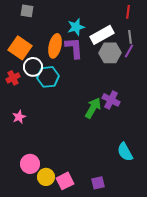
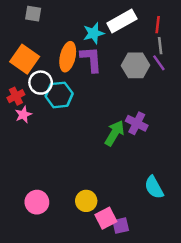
red line: (128, 12) -> (158, 25), moved
white rectangle: (102, 35) -> (122, 21), moved
purple line: (129, 51) -> (159, 63), turned -64
pink star: (19, 117) -> (23, 115), moved
yellow circle: (46, 177) -> (86, 201), moved
pink square: (65, 181) -> (106, 218), moved

